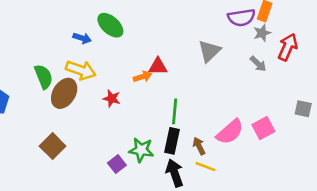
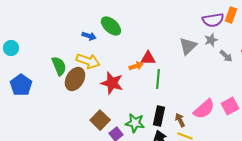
gray star: (262, 33) -> (211, 40), moved
red star: (112, 98) -> (112, 83), size x1.6
green line: (175, 111) -> (158, 79), moved
brown square: (53, 146) -> (100, 120), moved

